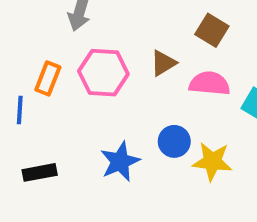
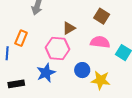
brown triangle: (163, 63) -> (69, 28), moved
pink hexagon: (103, 73) -> (58, 48), moved
blue star: (120, 162) -> (46, 73), moved

